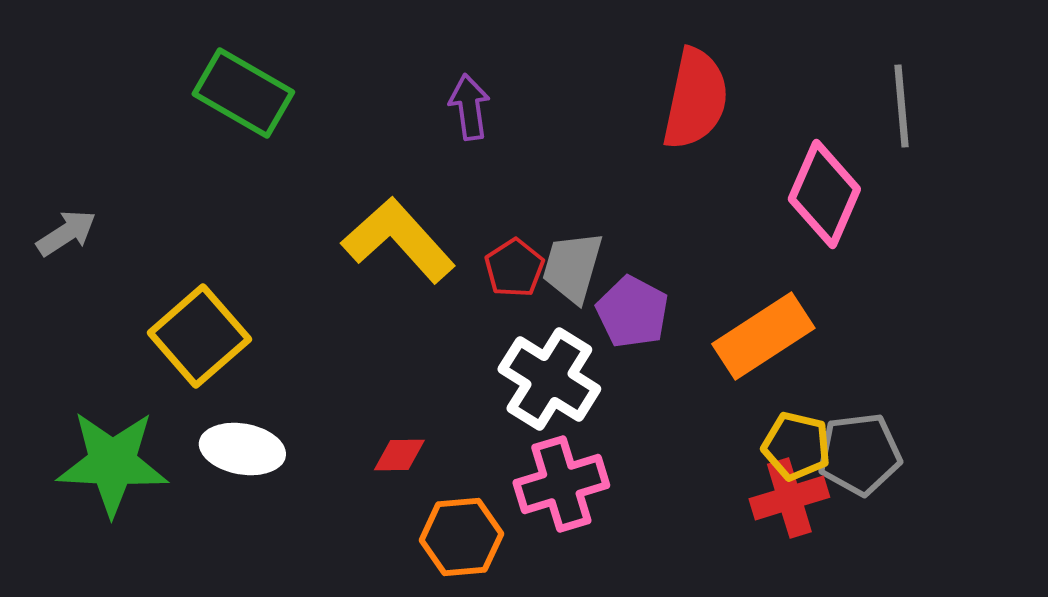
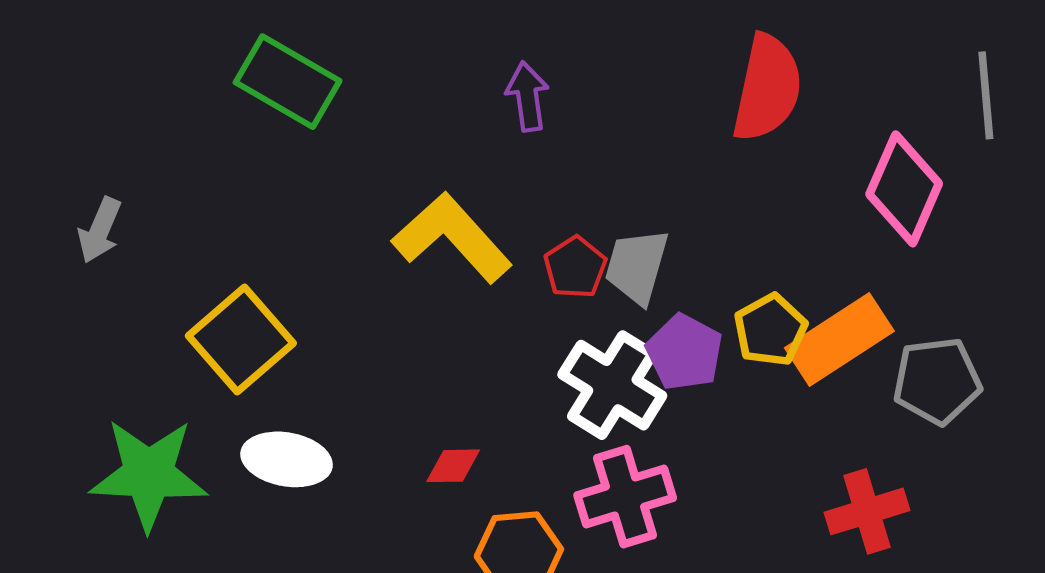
gray arrow: (66, 233) -> (100, 230), turned 146
purple pentagon: (632, 312) -> (684, 352), moved
yellow pentagon: (796, 446) -> (770, 330), moved, turned 30
gray pentagon: (859, 454) -> (937, 381), moved

